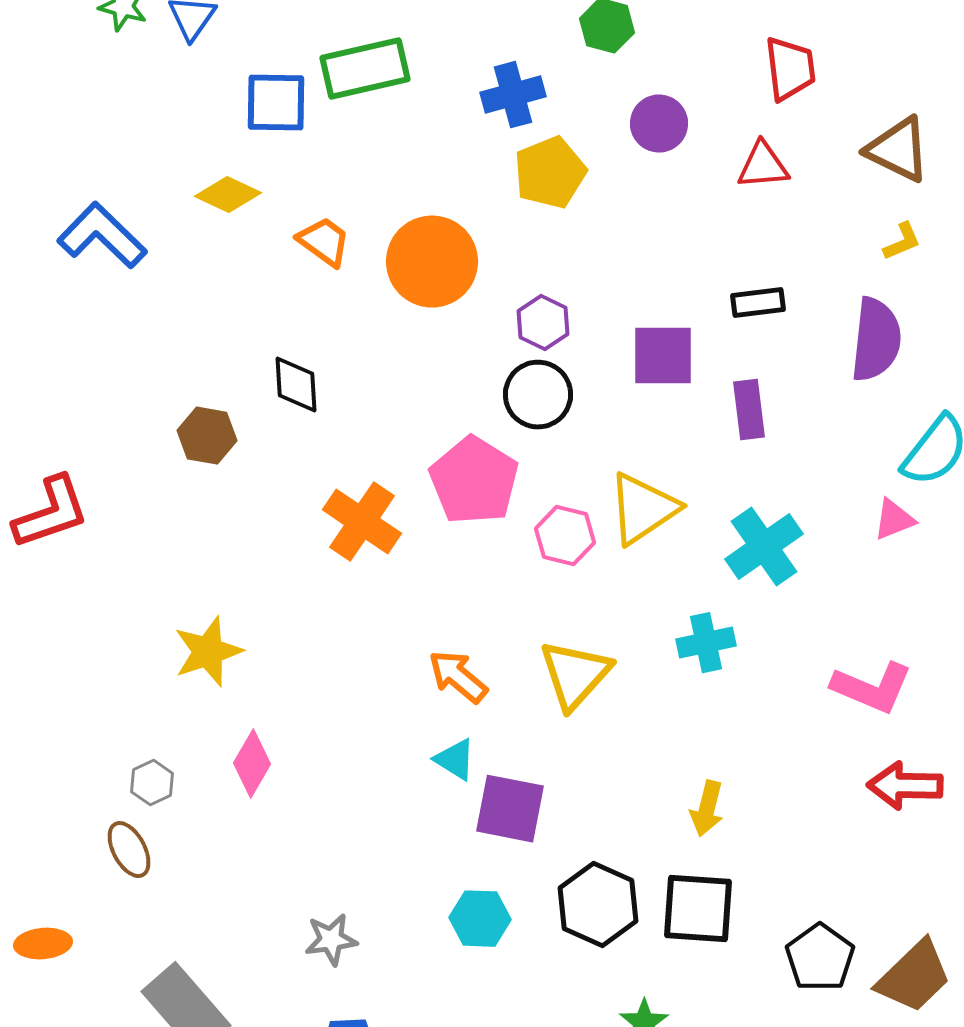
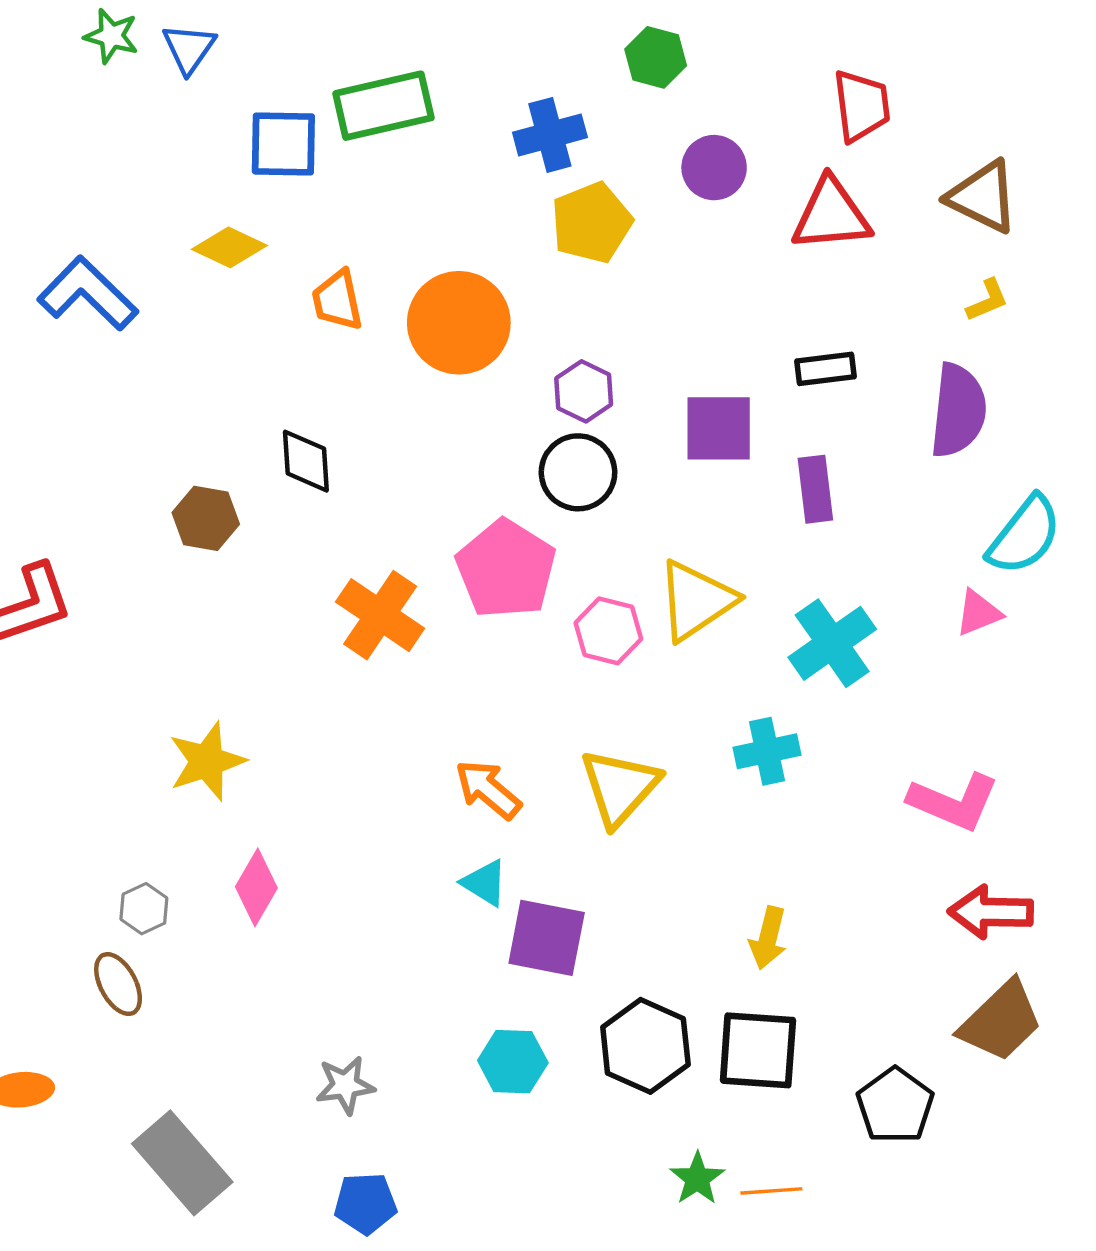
red triangle: (763, 166) -> (831, 215), size x1.4
orange trapezoid: (324, 242) -> (337, 300), turned -138
brown trapezoid: (914, 977) -> (1001, 1021), moved

